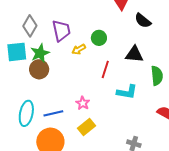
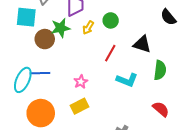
black semicircle: (143, 21) -> (168, 17), moved
yellow arrow: (79, 49) -> (88, 28), turned -40
green star: (40, 53) -> (61, 28), moved
blue line: (53, 113) -> (40, 73), moved

